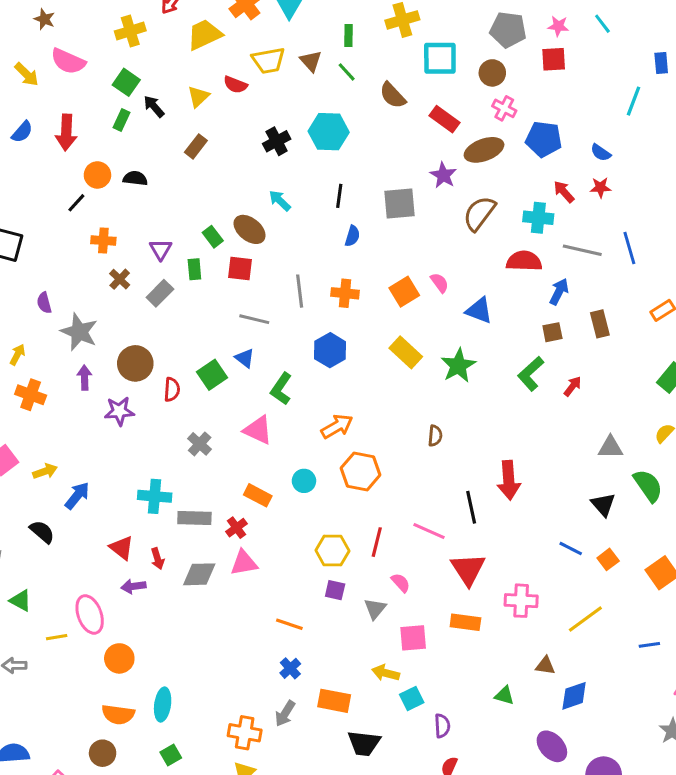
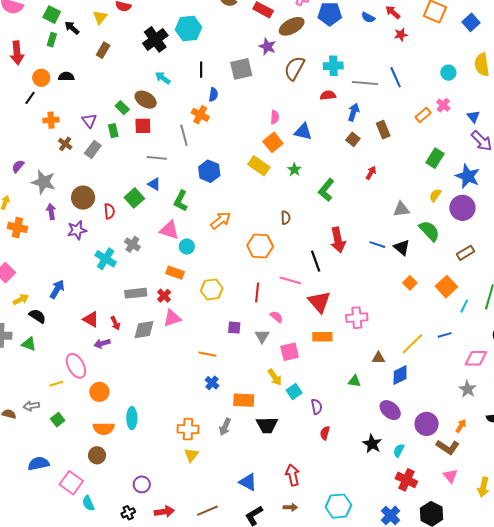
black cross: (277, 141) -> (155, 39), size x1.4
red star: (600, 187) -> (401, 35), moved
red arrow: (564, 192) -> (393, 12), moved
red semicircle: (524, 261) -> (328, 95), size x0.7
pink semicircle: (440, 283) -> (275, 117), turned 48
orange square: (404, 292) -> (273, 142), moved
orange cross: (345, 293) -> (200, 115), moved, turned 30
purple semicircle: (44, 303) -> (18, 166), turned 64
brown square: (552, 332) -> (353, 139), turned -32
green star: (458, 366) -> (294, 170), size x0.6
green L-shape: (531, 374) -> (326, 190), moved
yellow arrow: (45, 471) -> (21, 299), moved
orange hexagon: (361, 472) -> (260, 246), moved
cyan circle: (304, 481) -> (187, 247), moved
cyan cross: (155, 496) -> (106, 259), moved, turned 35
blue line: (571, 549) -> (377, 245), moved
yellow hexagon: (332, 551) -> (212, 289), moved
green triangle: (21, 600) -> (29, 344), moved
yellow line: (585, 619) -> (412, 344), moved
yellow arrow: (386, 673) -> (275, 377), turned -132
gray arrow: (285, 714) -> (225, 427), moved
green square: (171, 755) -> (58, 420), moved

